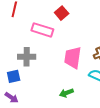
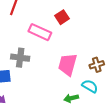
green arrow: (66, 93) -> (71, 98), moved

